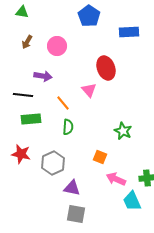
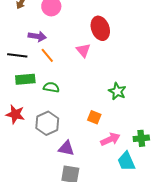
orange line: (63, 103) -> (47, 55), moved
green semicircle: (68, 127) -> (51, 87), moved, turned -84
pink arrow: (116, 179) -> (110, 139), turned 132

